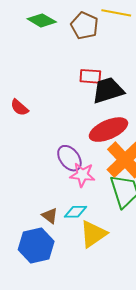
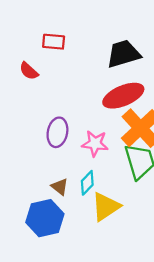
red rectangle: (90, 76) -> (54, 42), moved
purple ellipse: (69, 158) -> (57, 132), moved, turned 48
cyan diamond: (76, 212) -> (87, 183), turned -45

